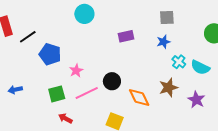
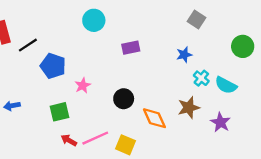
gray square: (167, 17) -> (197, 19), moved, turned 35
purple rectangle: (126, 36) -> (131, 48), moved
pink line: (87, 93) -> (95, 138), moved

